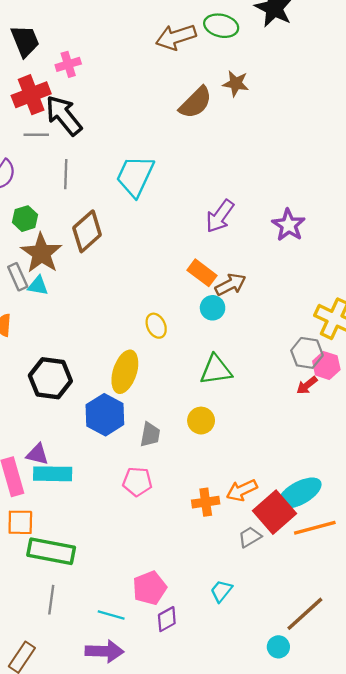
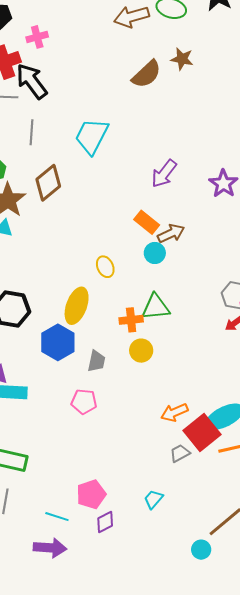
orange cross: (206, 502) -> (131, 320), moved

